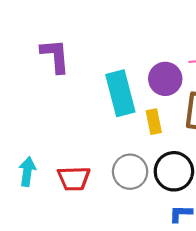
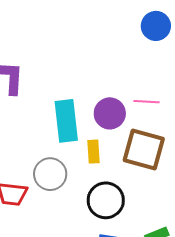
gray circle: (130, 172) -> (50, 174), moved

